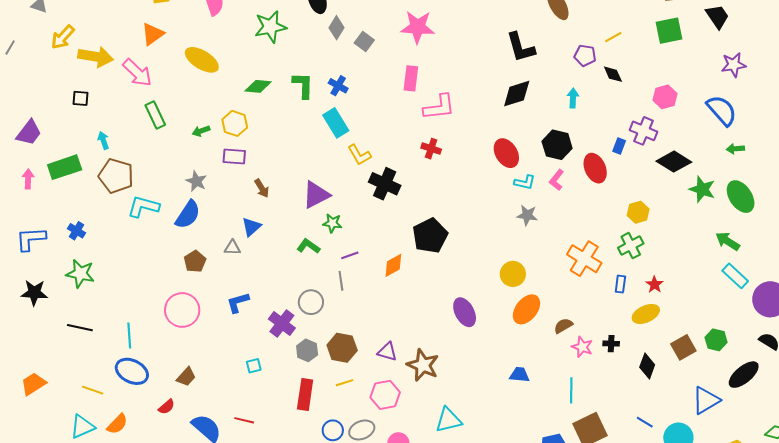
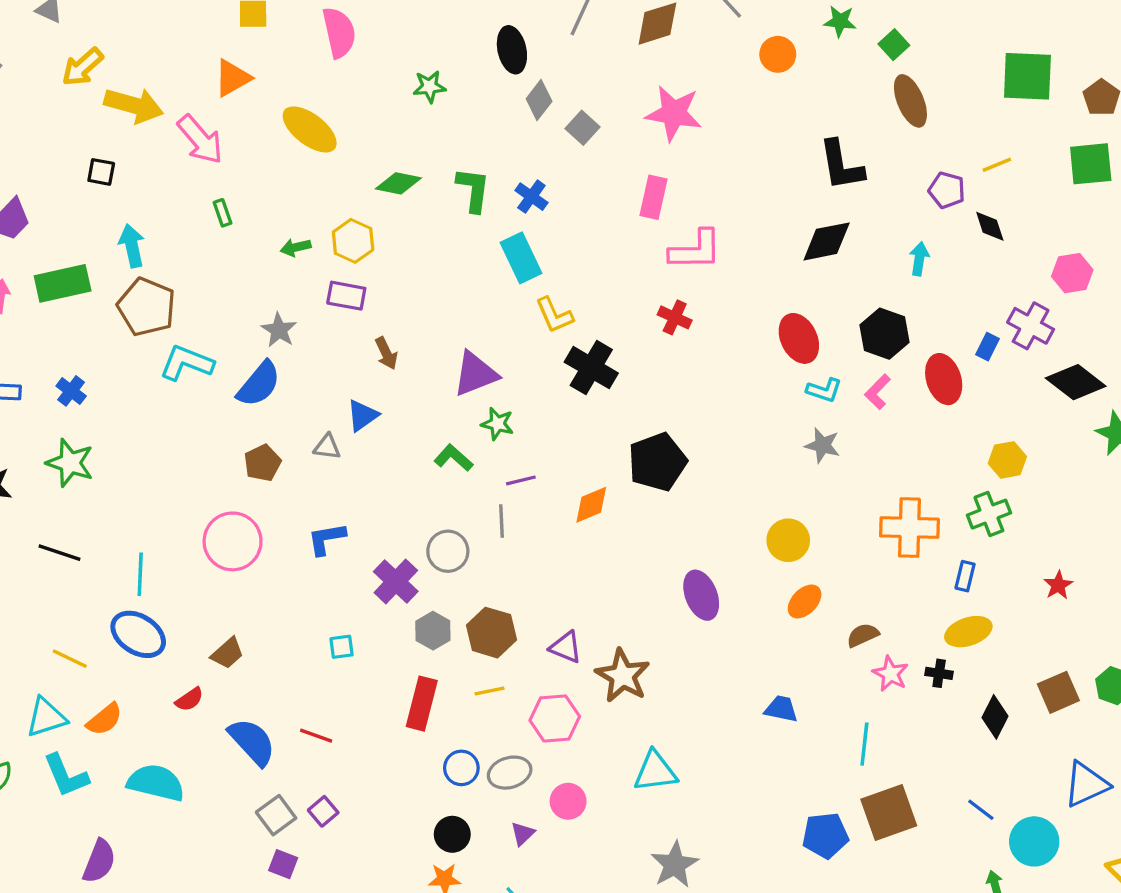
green star: (270, 27) -> (429, 87), size x0.6
green rectangle: (155, 115) -> (223, 213), size x0.6
cyan arrow: (103, 140) -> (132, 246), size x1.4
orange cross: (584, 259) -> (909, 528), turned -36
red star: (654, 285) -> (1058, 585), moved
orange ellipse: (526, 309) -> (805, 601), size x0.7
yellow ellipse: (646, 314) -> (968, 632), moved

